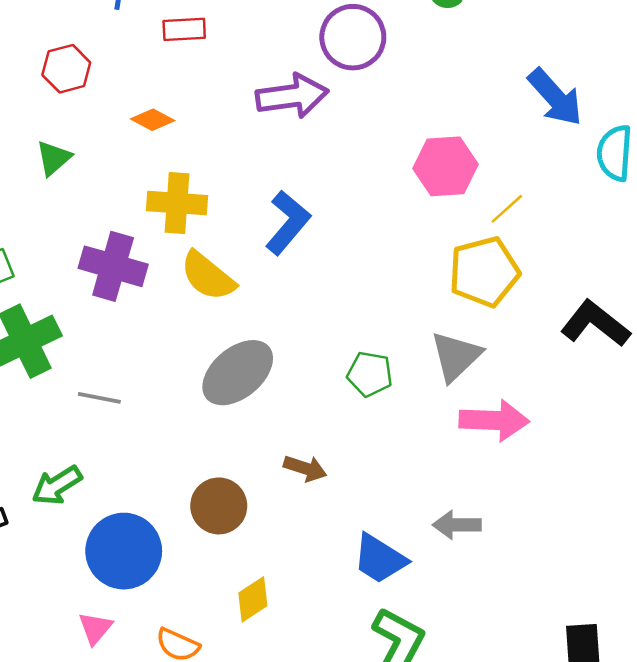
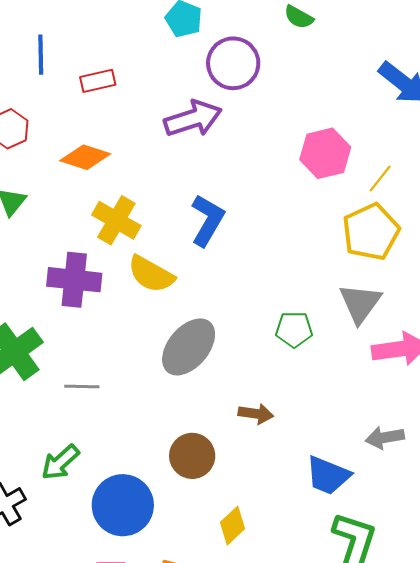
orange diamond: (153, 120) -> (85, 157), size x1.4
yellow cross: (177, 203) -> (116, 220), turned 36

